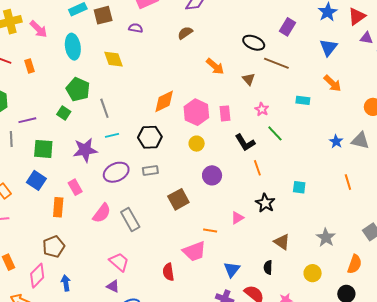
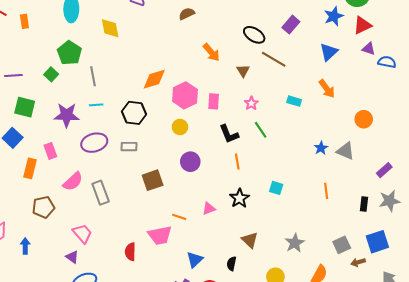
brown pentagon: (54, 247) -> (43, 207), moved

